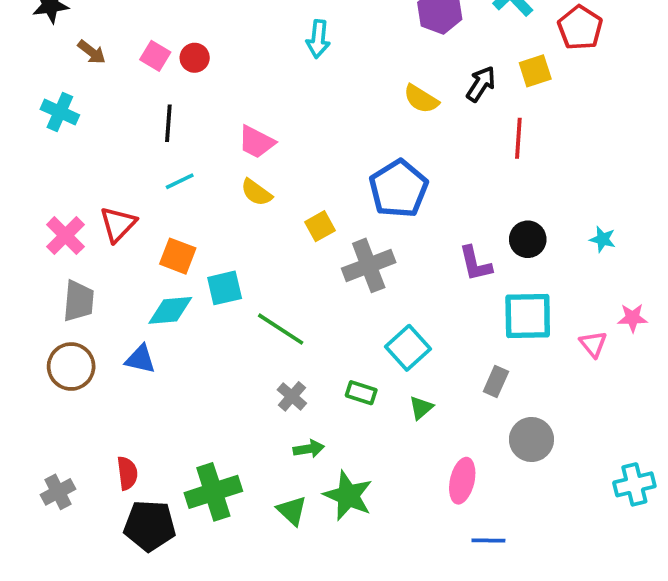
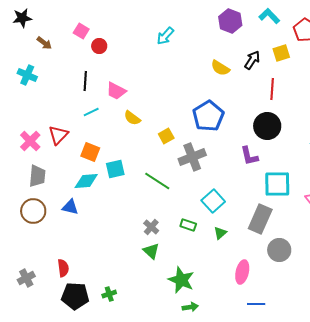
cyan arrow: (318, 39) -> (165, 36), turned 36
pink square: (155, 56) -> (81, 31), moved
pink trapezoid: (256, 142) -> (116, 91), moved
black circle: (528, 239) -> (267, 126), moved, size x1.4
green line: (281, 329) -> (157, 181), moved
gray rectangle: (496, 381) -> (260, 219), size x1.8
green arrow: (309, 449) -> (190, 307), moved
green cross: (213, 492) -> (109, 294), moved, size x0.5
green triangle: (292, 511) -> (151, 251), moved

